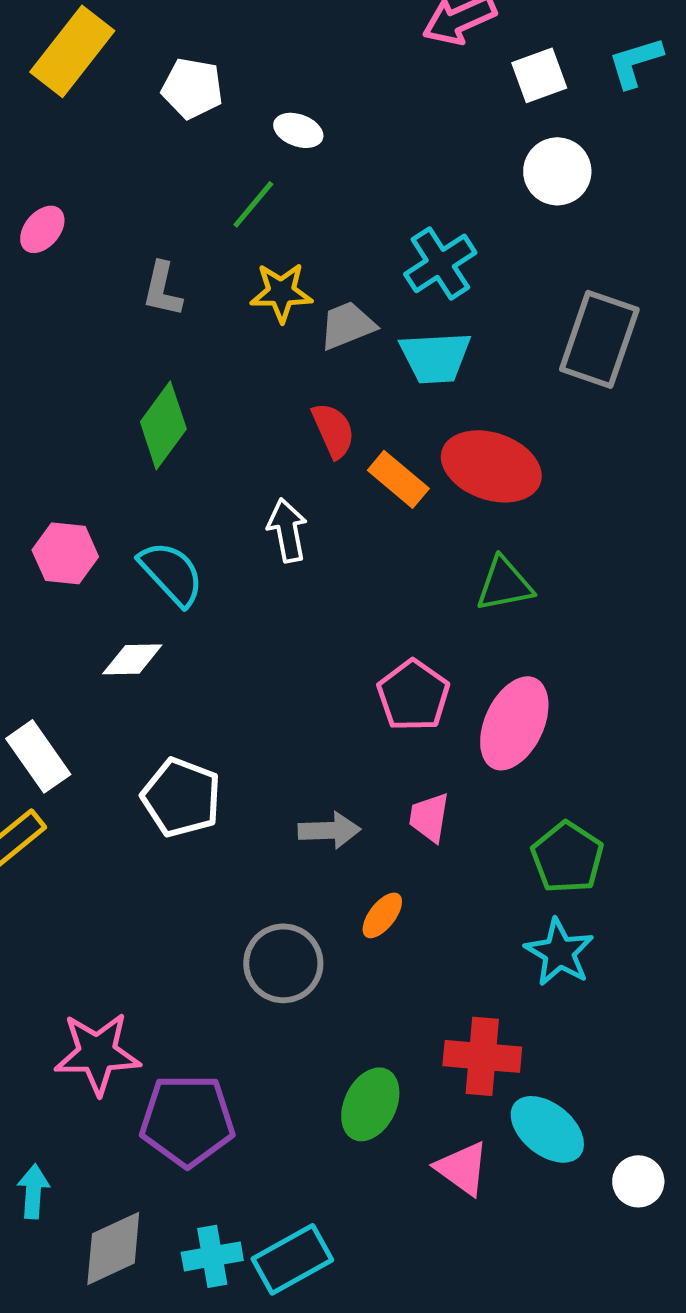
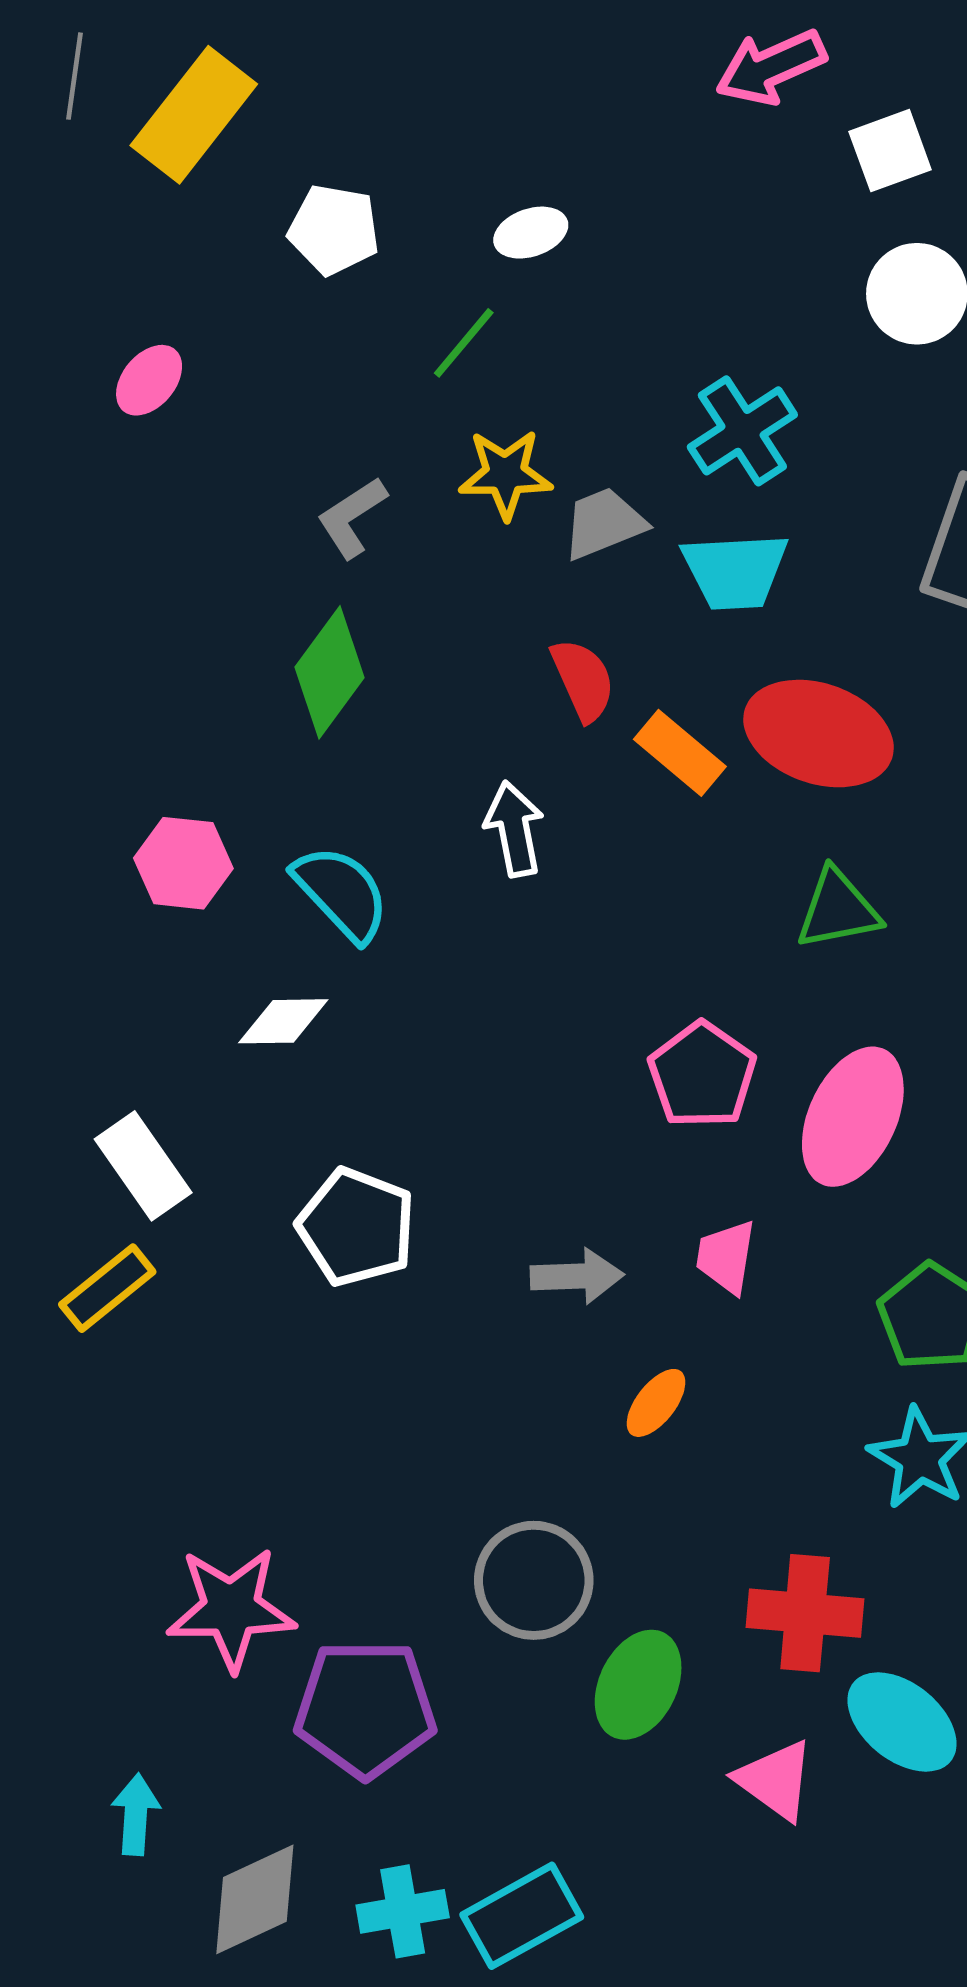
white pentagon: (192, 88) -> (334, 230), moved
white ellipse: (298, 130) -> (531, 233), turned -39
gray L-shape: (162, 289) -> (352, 517), moved, turned 44
gray circle: (283, 963) -> (534, 1580), moved

